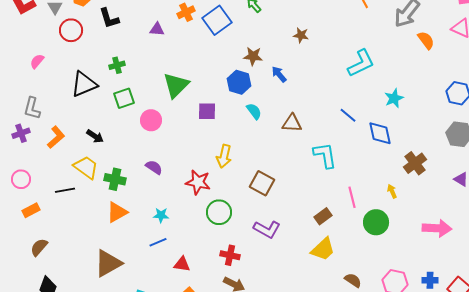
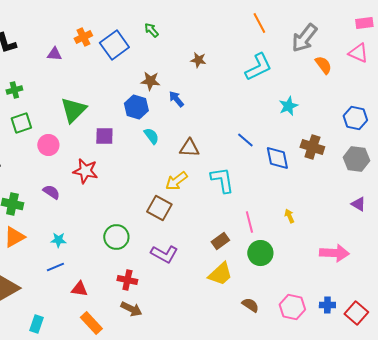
cyan L-shape: (361, 63) -> (258, 67), moved
cyan star: (394, 98) -> (288, 106), moved
yellow arrow: (224, 156) -> (176, 181), moved, turned 40
brown cross: (415, 163) -> (312, 147), moved, turned -35
red star: (198, 182) -> (85, 171), moved
green circle: (376, 222) -> (260, 253), moved

